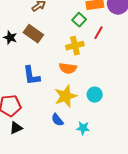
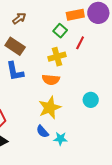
blue L-shape: (31, 76) -> (15, 71), moved
cyan circle: (95, 95) -> (91, 100), moved
cyan star: (83, 128) -> (60, 139), moved

